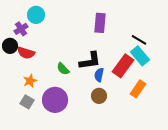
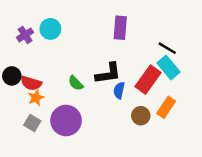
cyan circle: (36, 15) -> (50, 29), moved
black circle: (10, 46) -> (12, 76), moved
red semicircle: (26, 53) -> (31, 83), moved
brown circle: (99, 96) -> (141, 116), moved

